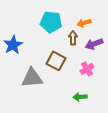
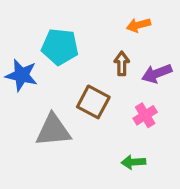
cyan pentagon: (51, 22) -> (60, 47), moved
orange arrow: (84, 23) -> (138, 25), moved
blue star: (13, 45) -> (22, 75), turned -30

